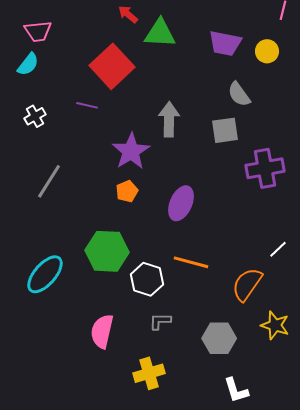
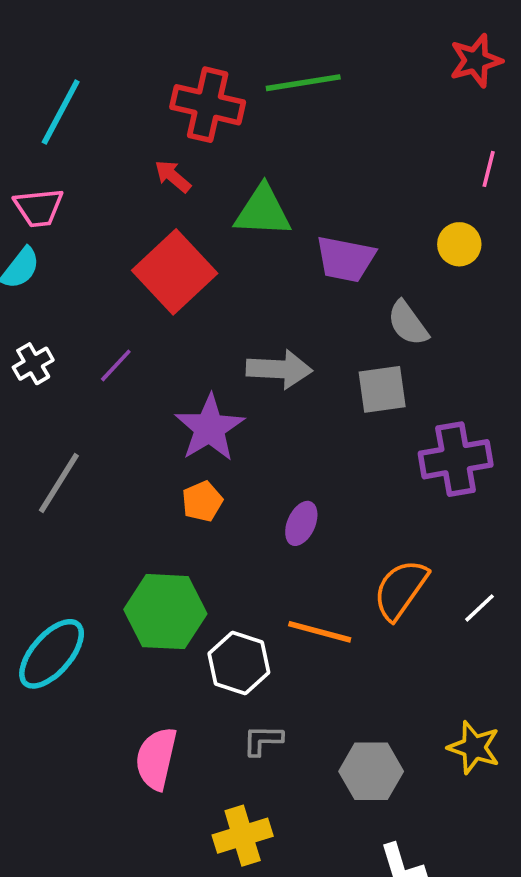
red arrow: (128, 14) -> (173, 176), moved
purple trapezoid: (225, 43) -> (345, 259), moved
purple line: (87, 105) -> (116, 365), moved, turned -60
gray arrow: (169, 119) -> (279, 369), turned 92
purple ellipse: (181, 203) -> (301, 523), size x0.7
orange semicircle: (247, 284) -> (401, 590), moved

